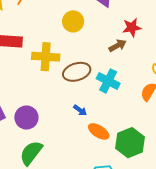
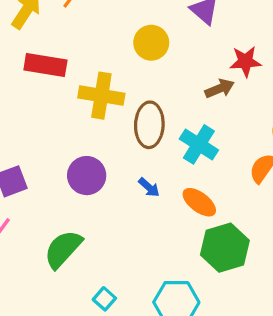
brown ellipse: (77, 72) -> (149, 125), turned -76
purple circle: (26, 118) -> (87, 176), moved
orange ellipse: (99, 131) -> (199, 202), moved

